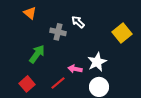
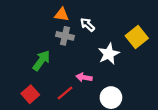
orange triangle: (30, 13) -> (62, 15), moved, turned -32
white star: (97, 62) -> (109, 54), moved

